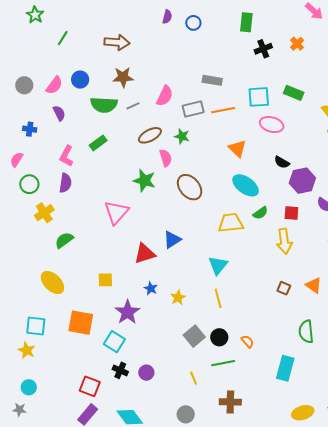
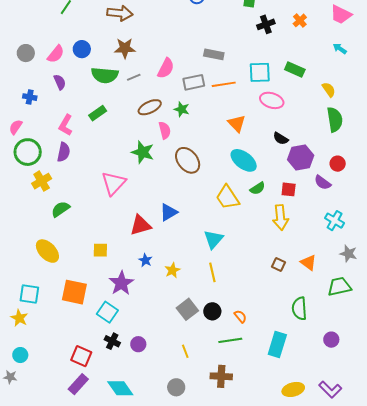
green circle: (29, 184) -> (28, 152), size x1.4
yellow trapezoid: (231, 223) -> (228, 197), turned -120
green line: (223, 363) -> (230, 340), moved

